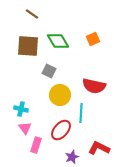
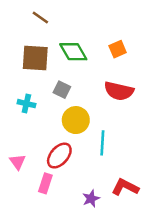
red semicircle: (94, 86) -> (119, 91), moved
cyan cross: (21, 109) -> (26, 104), moved
pink triangle: (25, 128) -> (18, 162), moved
red ellipse: (61, 130) -> (59, 156), moved

